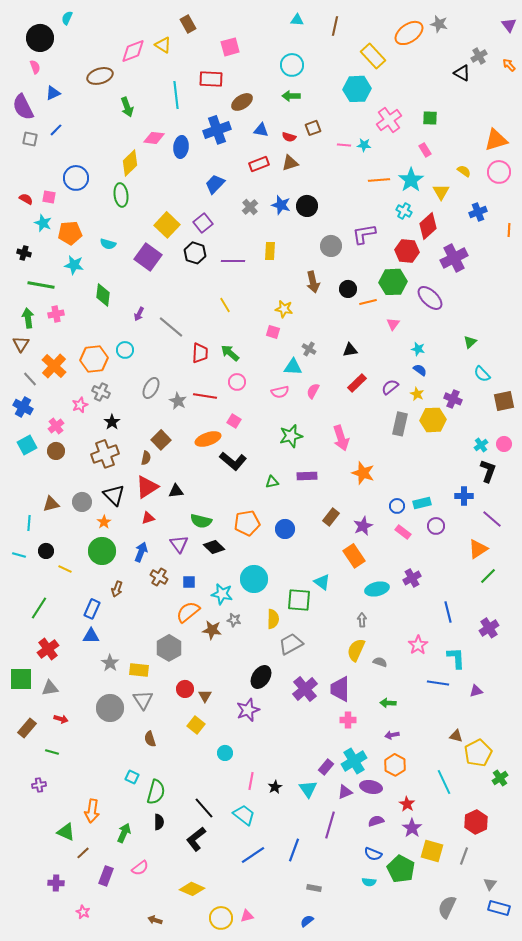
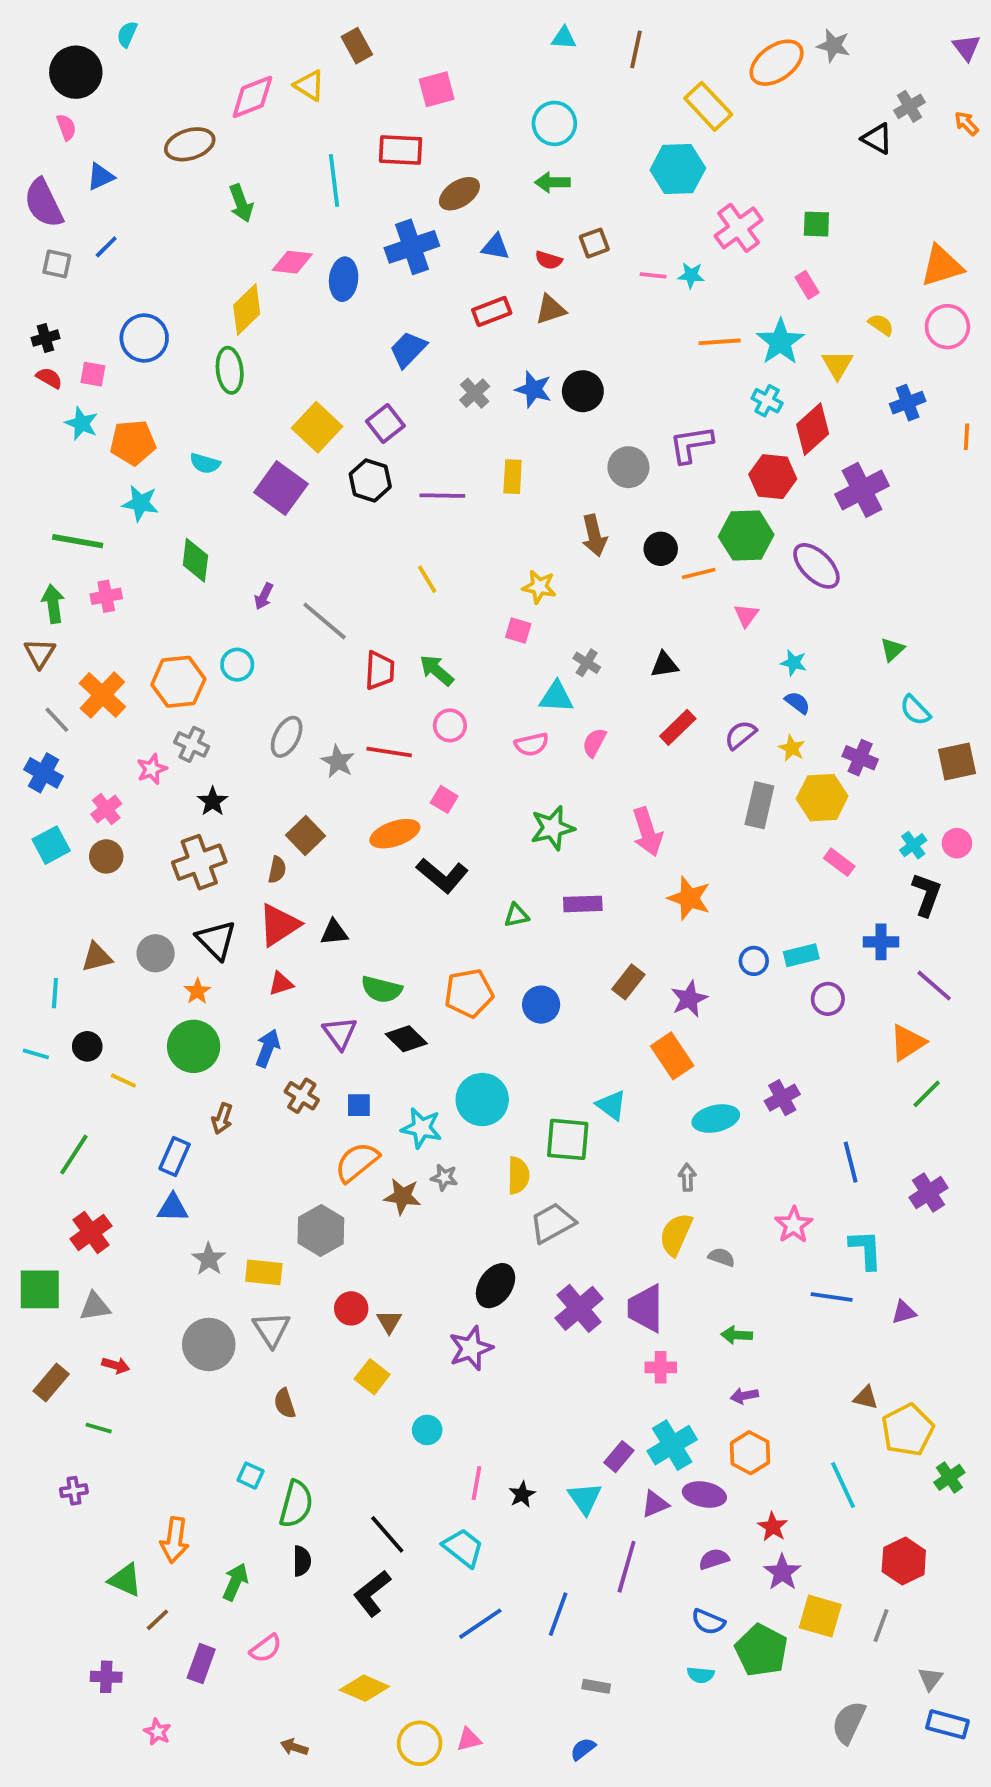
black cross: (24, 253) -> (45, 338), moved, turned -32
pink rectangle: (403, 532) -> (839, 862), moved

